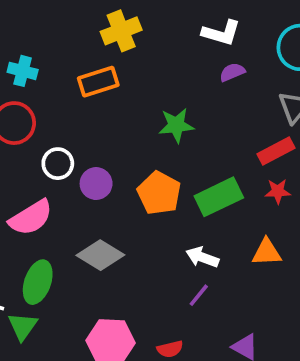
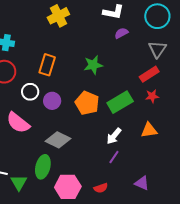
orange rectangle: (98, 82) -> (47, 65), moved, turned -50
pink semicircle: (31, 218) -> (18, 123), turned 75
white arrow: (202, 257) -> (114, 136), turned -66
green ellipse: (38, 282) -> (43, 167), moved

